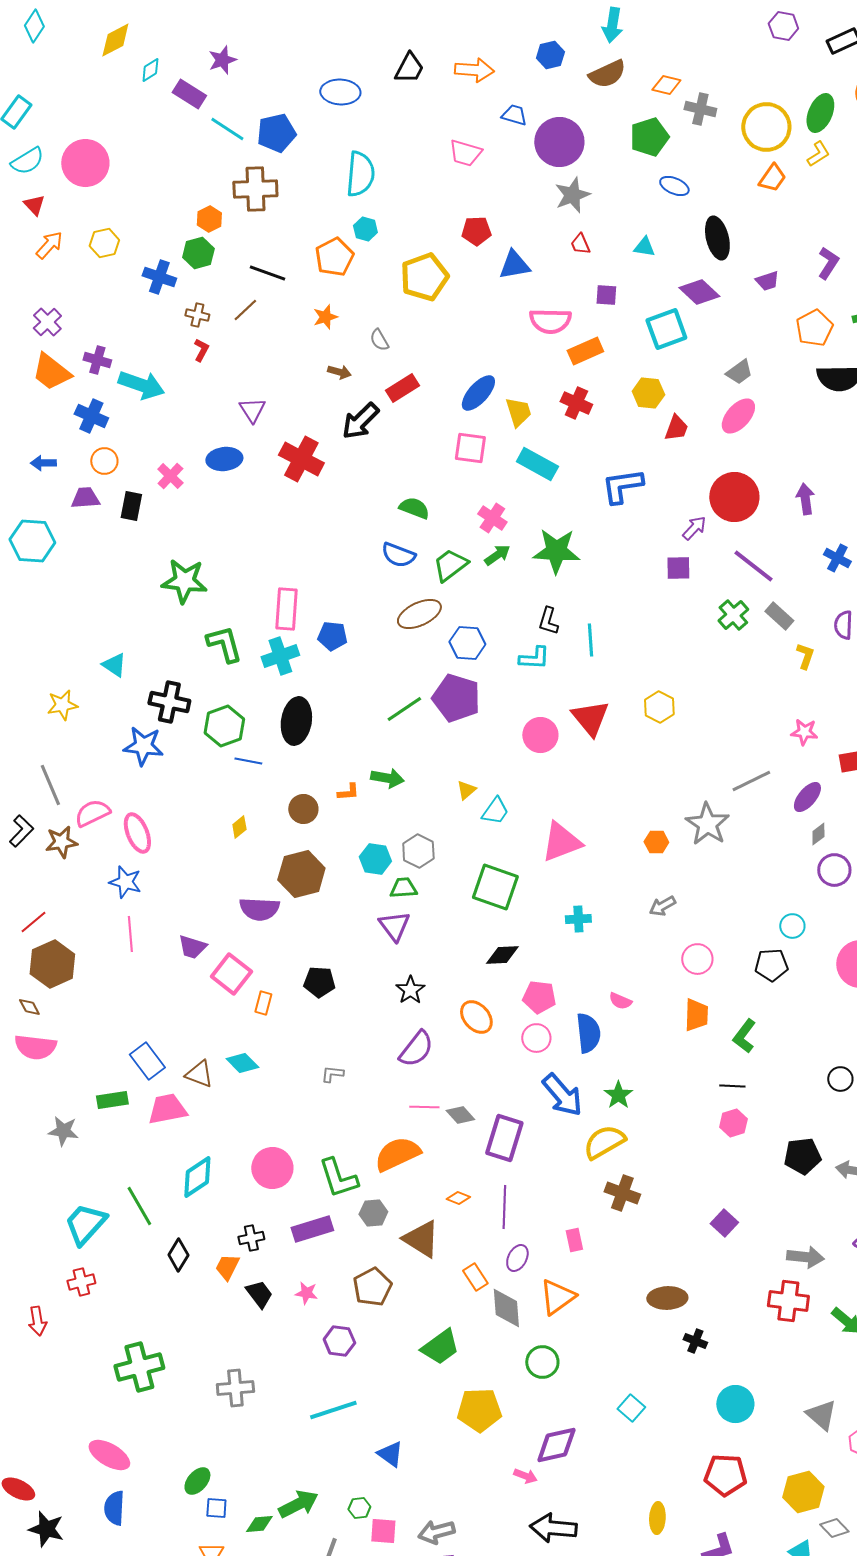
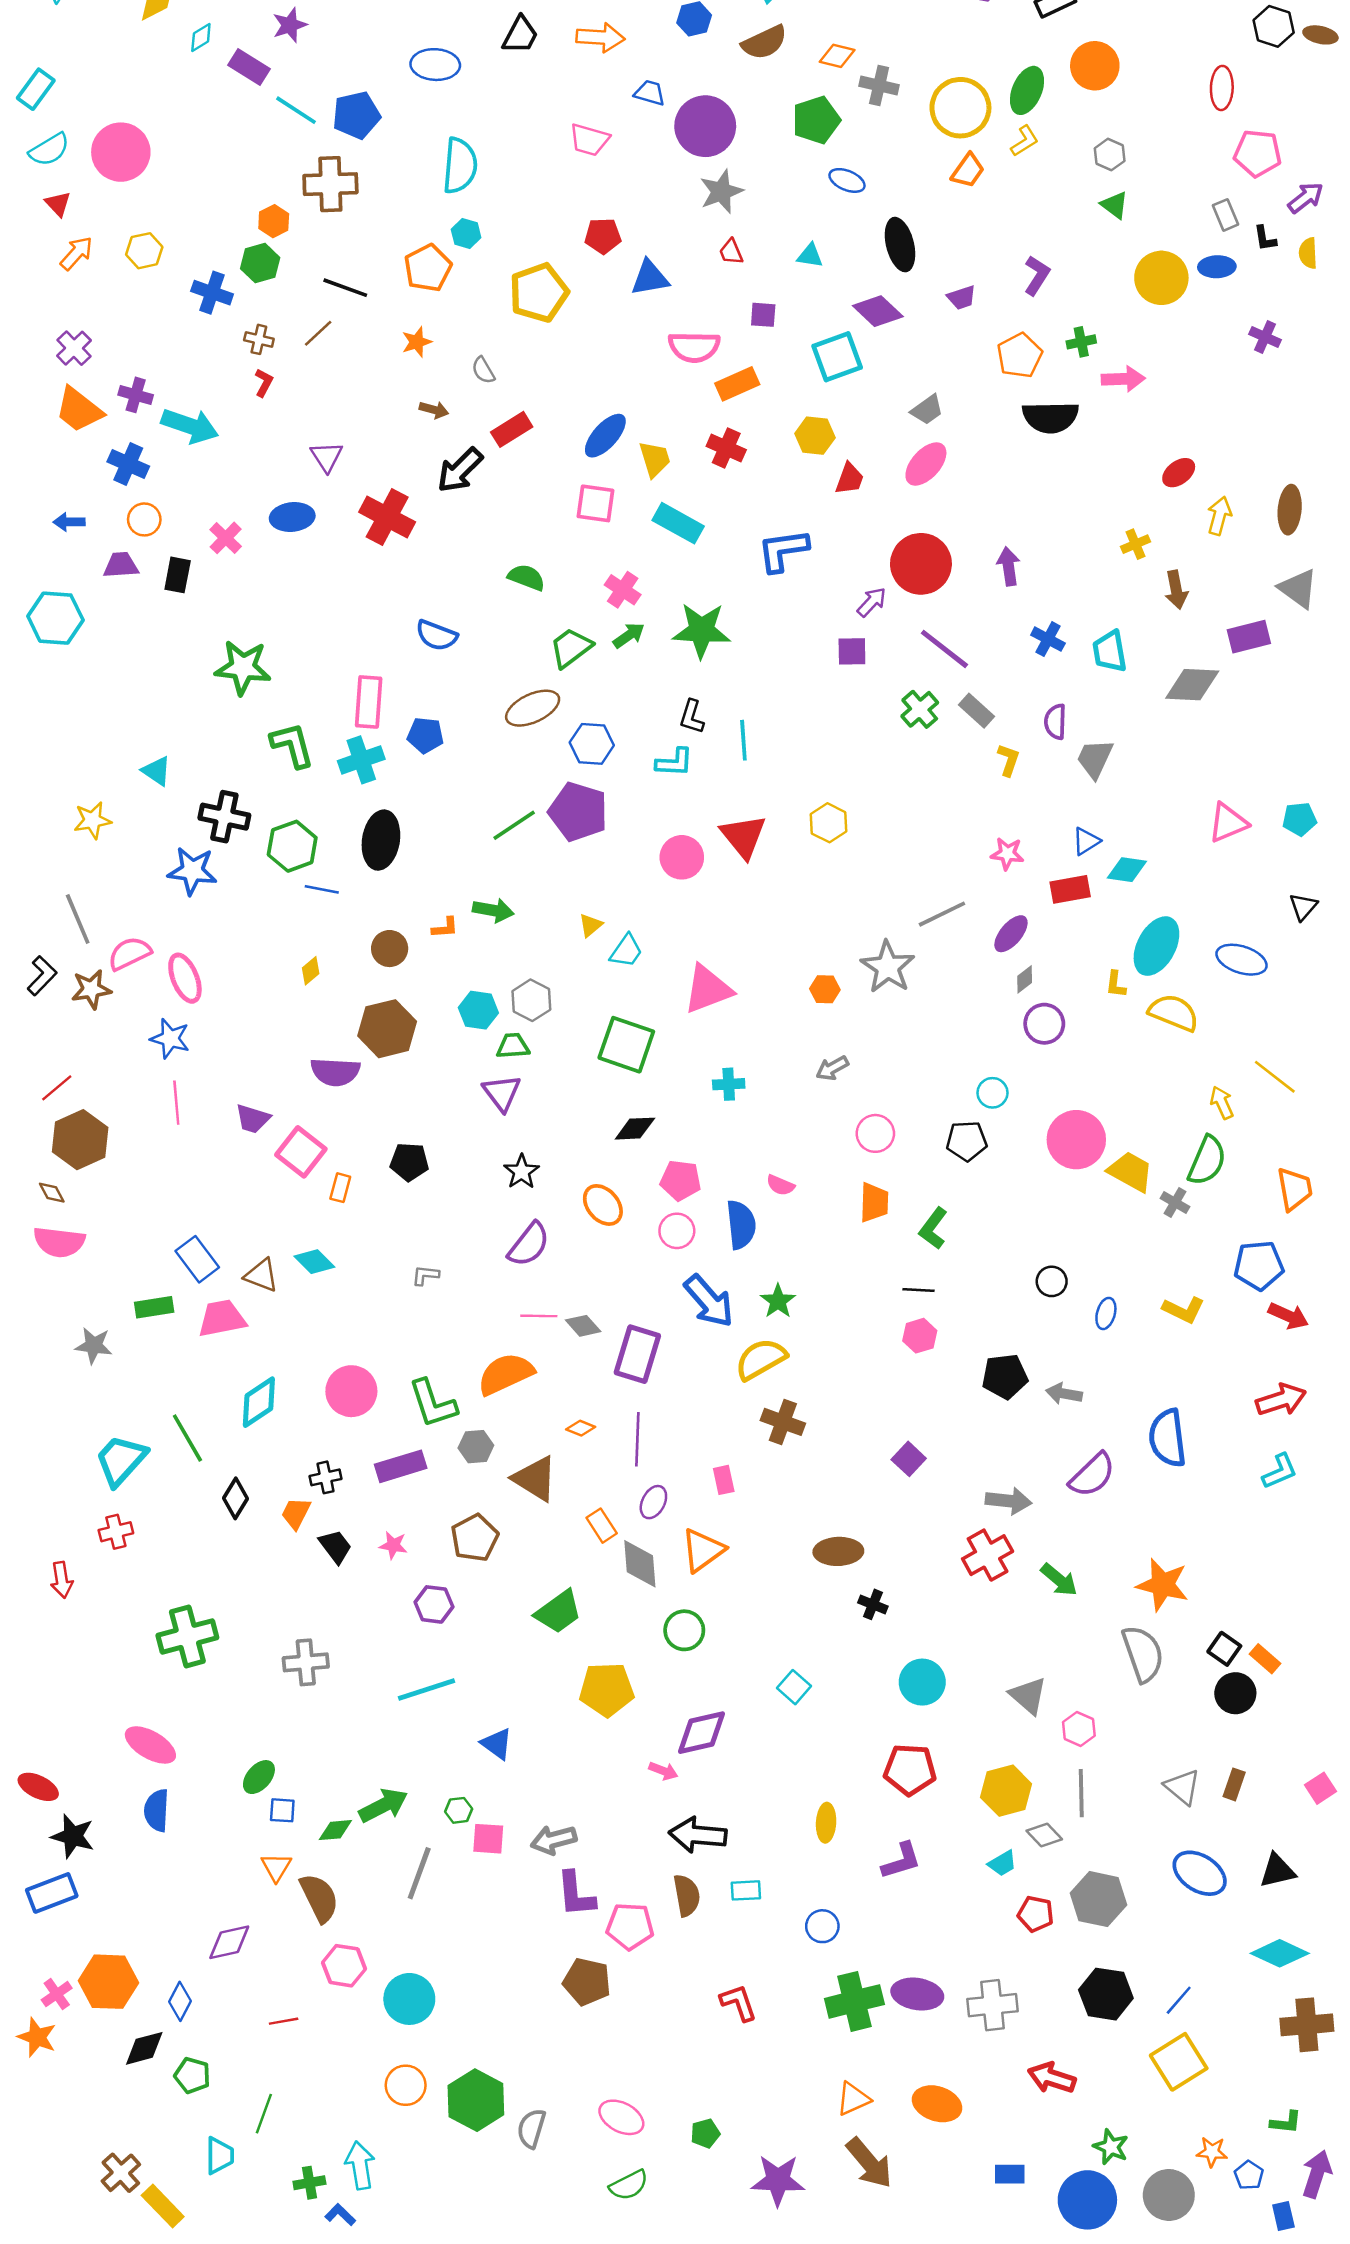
blue semicircle: (398, 555) -> (436, 635), moved
red cross: (788, 1301) -> (988, 1555), turned -36

